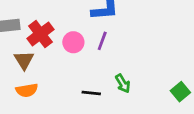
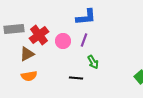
brown triangle: (24, 60) -> (27, 54), turned 35
green arrow: (123, 83) -> (93, 62), moved

